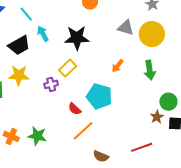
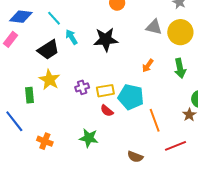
yellow rectangle: (68, 68) -> (105, 91), moved, turned 36
yellow star: (19, 75) -> (49, 80), turned 30
orange line: (83, 131) -> (155, 120), moved, turned -65
green star: (37, 136) -> (89, 138), moved

